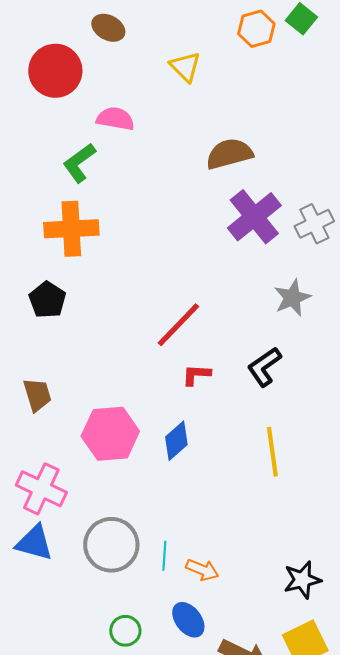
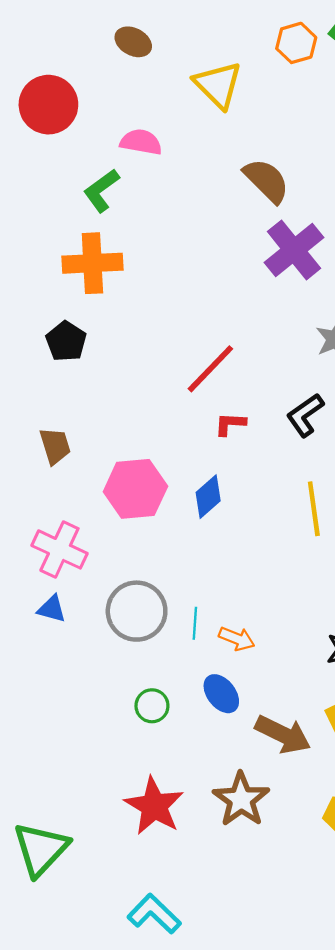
yellow triangle: (185, 67) -> (218, 85), size x1.4
red circle: (55, 71) -> (48, 105), moved
brown semicircle: (229, 154) -> (266, 181), turned 60
blue triangle: (34, 543) -> (52, 609), size x0.7

